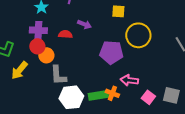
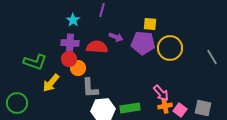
red semicircle: (65, 34) -> (97, 47), size x1.5
purple pentagon: (111, 52) -> (143, 43), moved
pink arrow: (129, 80) -> (161, 93), turned -138
orange cross: (112, 93) -> (165, 106), moved, turned -32

